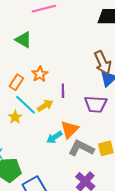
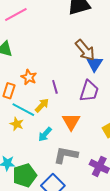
purple trapezoid: (96, 104) -> (89, 91), turned -60
cyan arrow: (54, 137) -> (45, 134), moved
gray L-shape: (81, 148) -> (66, 155), moved

